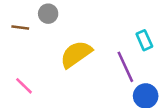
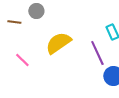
pink line: (24, 86) -> (22, 60), moved

